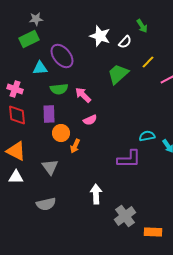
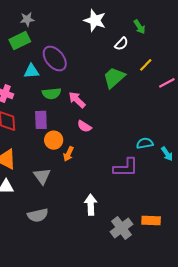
white star: (100, 36) -> (95, 20), moved
pink semicircle: (90, 120) -> (84, 126), turned 56
orange rectangle: (153, 232) -> (151, 221), moved

